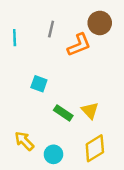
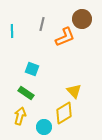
green rectangle: (63, 113) -> (26, 93), moved
yellow arrow: (24, 141) -> (20, 116), turned 60
yellow diamond: (95, 148) -> (64, 113), moved

